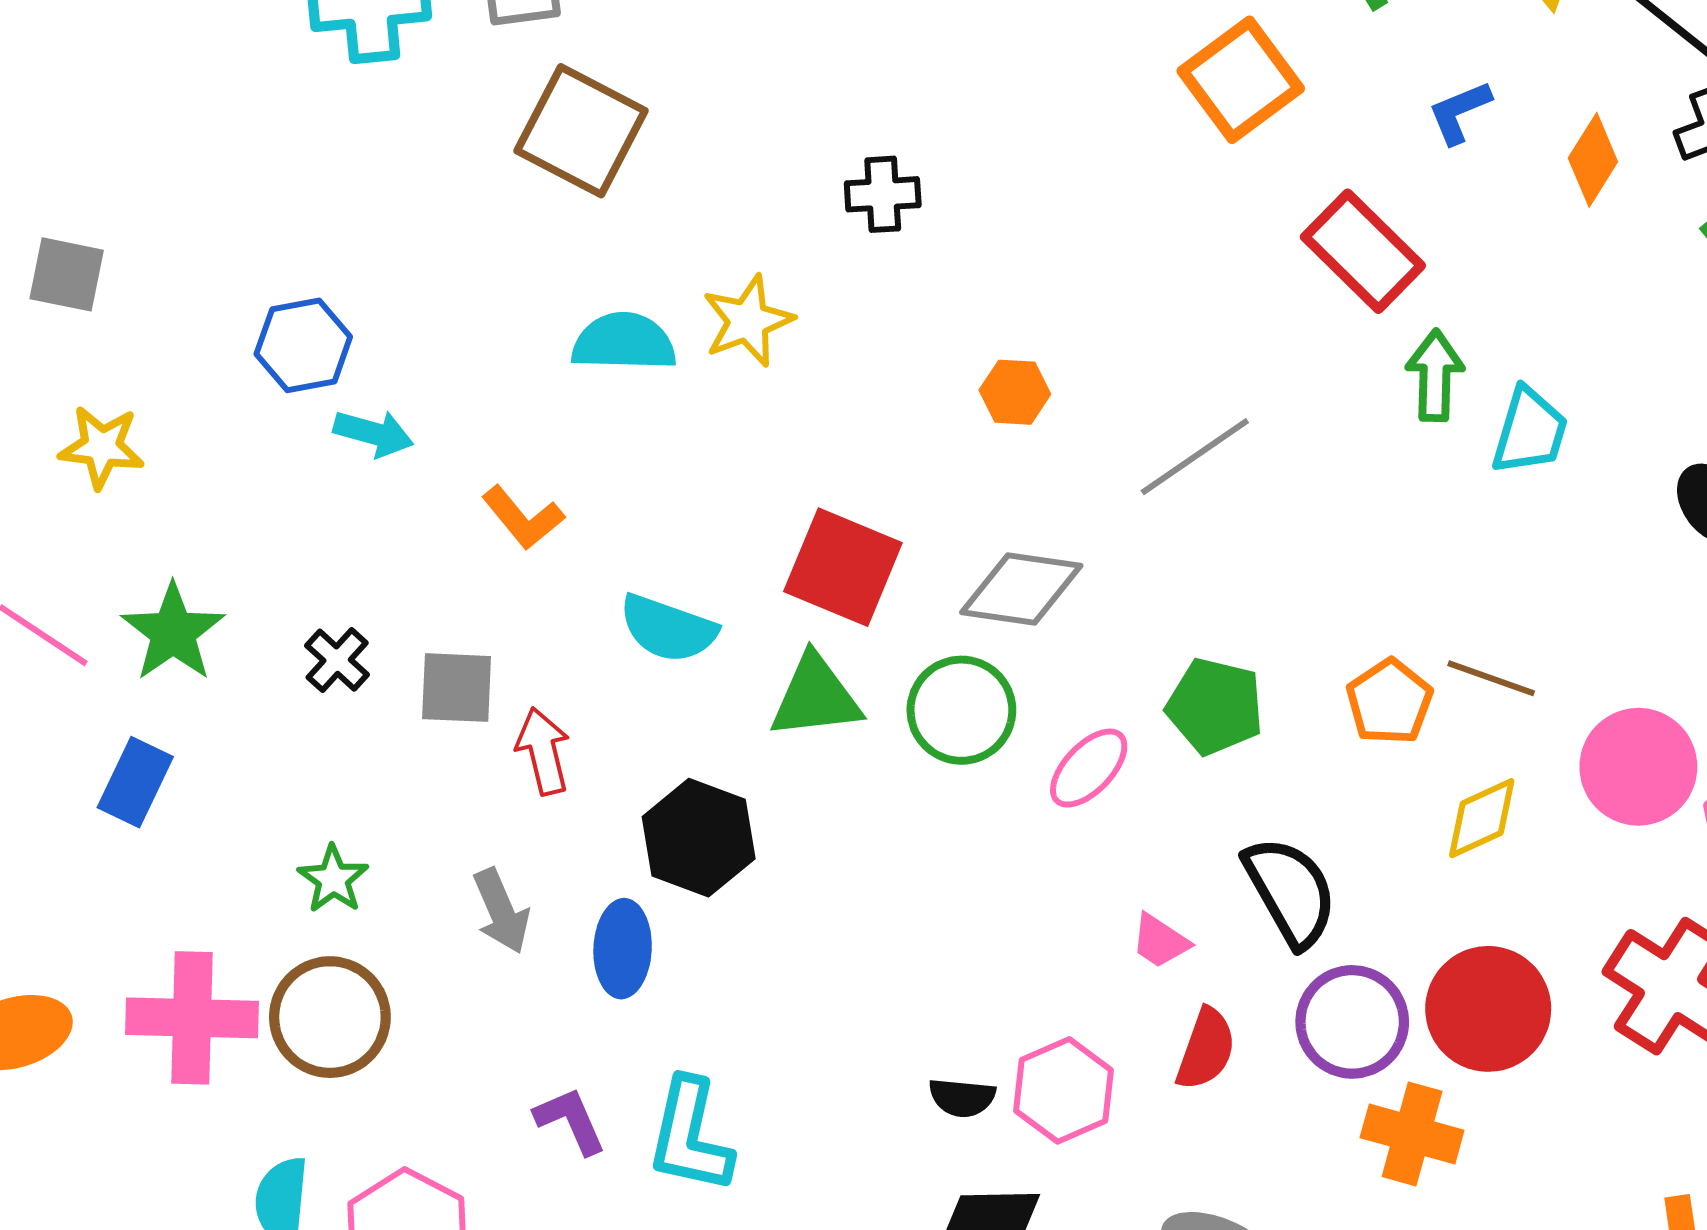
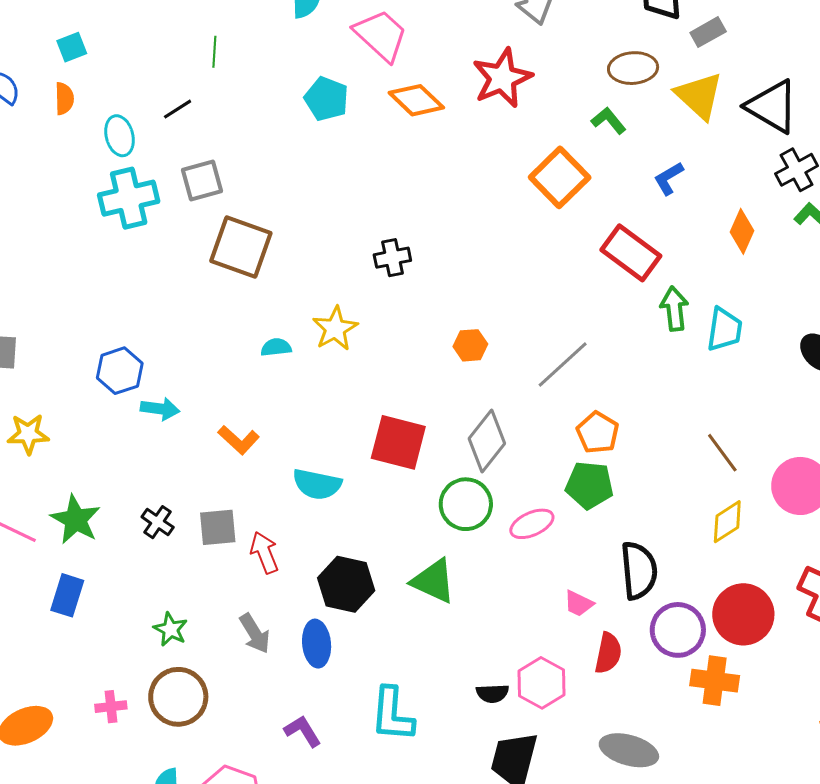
orange diamond: (1593, 160) -> (742, 231), moved
cyan semicircle: (624, 342) -> (276, 347), size x0.6
gray diamond: (1021, 589) -> (487, 441), turned -52
brown line: (1491, 678) -> (722, 453), turned 42
green triangle: (815, 697) -> (433, 581), moved, turned 39
orange pentagon: (1389, 702) -> (598, 433), moved
pink ellipse: (1089, 768) -> (532, 524), turned 30
black semicircle: (1290, 892) -> (639, 570), turned 32
pink cross: (192, 1018) -> (111, 707), size x0.5
cyan L-shape: (690, 1136) -> (392, 714), moved

